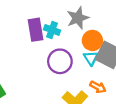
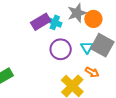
purple rectangle: (35, 30) -> (41, 22), turned 66
orange circle: (92, 40) -> (93, 19), moved

